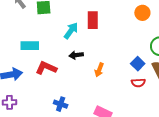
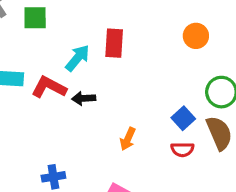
red L-shape: (46, 68) -> (49, 87), moved
orange arrow: (99, 70) -> (128, 139), moved
blue cross: (61, 104) -> (53, 177), turned -32

